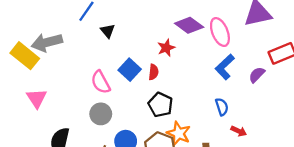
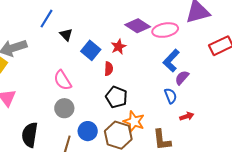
pink ellipse: (220, 32) -> (165, 30), turned -75
blue square: (130, 70) -> (91, 50), moved
purple semicircle: (257, 75) -> (182, 78), moved
red arrow: (239, 131) -> (187, 116), turned -40

